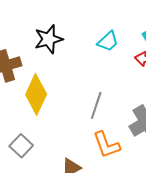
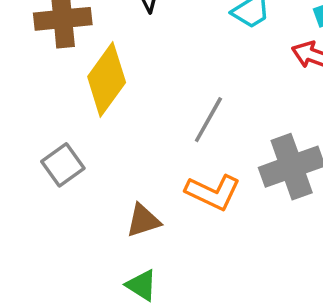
orange L-shape: (106, 145) -> (213, 192), turned -56

